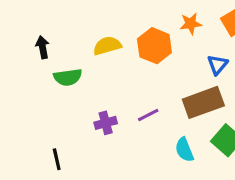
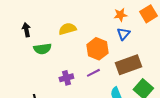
orange hexagon: (154, 46) -> (97, 49), moved
blue triangle: (217, 65) -> (123, 34), moved

